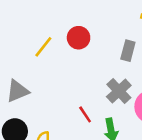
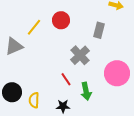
gray triangle: (17, 91) -> (14, 46), moved
gray cross: (119, 91) -> (80, 55), moved

